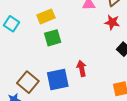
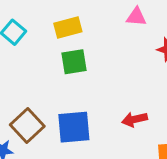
red arrow: (82, 68) -> (135, 119), moved, turned -98

